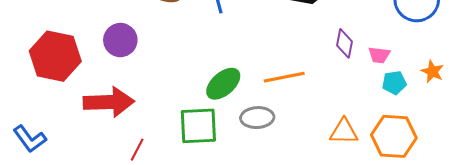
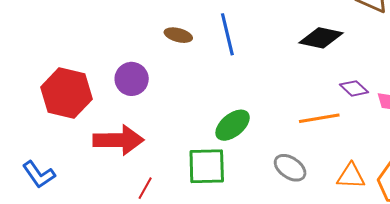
purple diamond: (344, 43) -> (354, 88), turned -60
orange line: (284, 77) -> (319, 118), moved
gray ellipse: (257, 118) -> (290, 168), moved, turned 36

